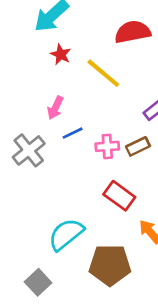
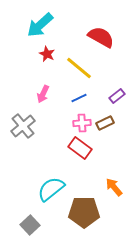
red semicircle: (133, 32) -> (101, 37), turned 40
blue line: (73, 133) -> (79, 98), moved
red rectangle: (119, 196) -> (80, 148), moved

